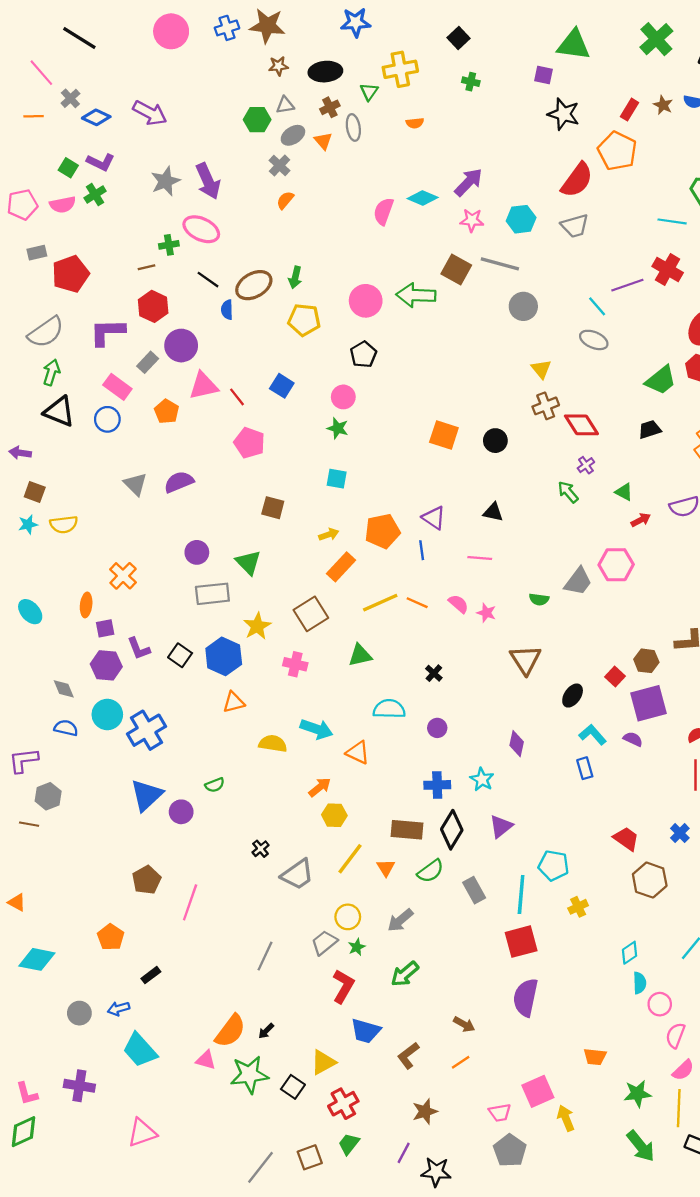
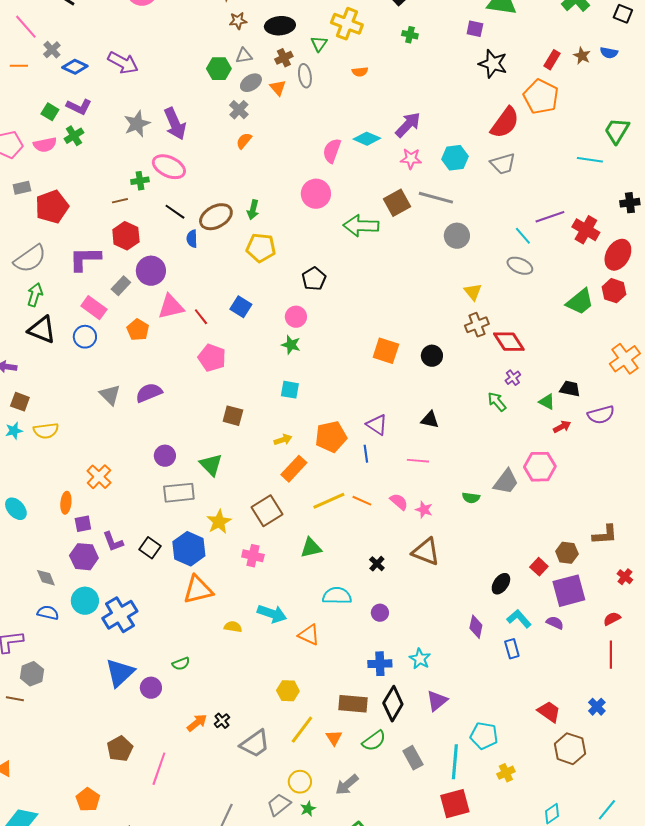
yellow cross: (400, 69) -> (347, 24), turned 32
brown square: (456, 269) -> (397, 203), turned 32
red cross: (668, 269) -> (586, 230), moved
pink circle: (366, 301) -> (316, 194), moved
black trapezoid: (650, 429) -> (570, 389), moved, turned 30
brown triangle: (526, 660) -> (426, 552), moved, turned -36
orange triangle: (234, 702) -> (198, 590), size x1.5
yellow semicircle: (273, 744) -> (233, 627), size x0.7
purple diamond: (517, 744) -> (476, 627), moved
orange arrow: (320, 787) -> (197, 723), moved

